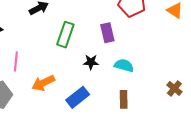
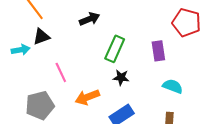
pink line: (16, 61) -> (61, 72), turned -36
black star: (91, 62) -> (121, 78), moved

